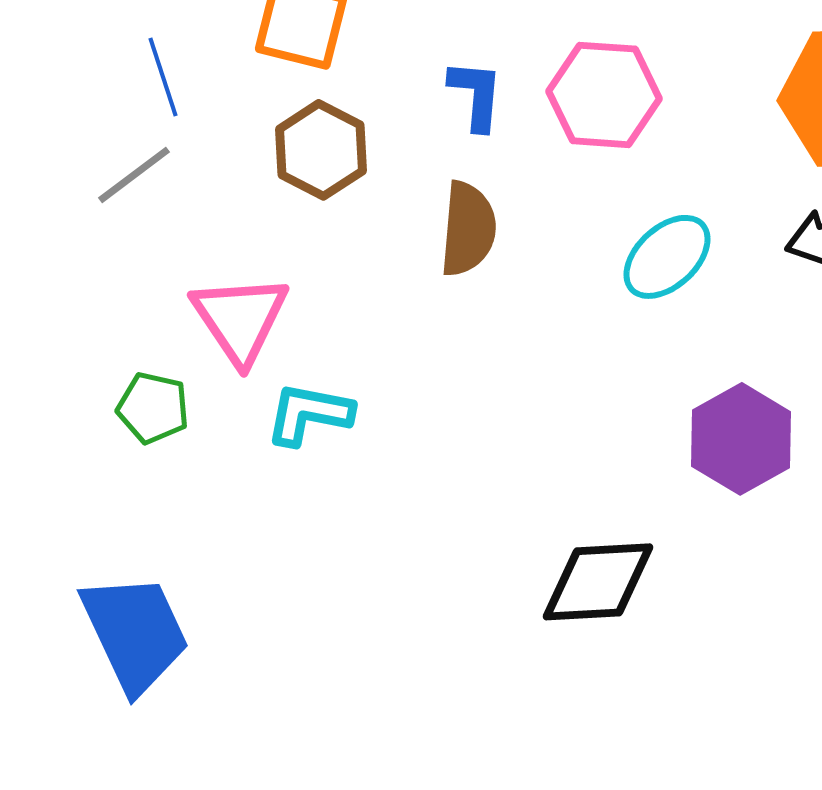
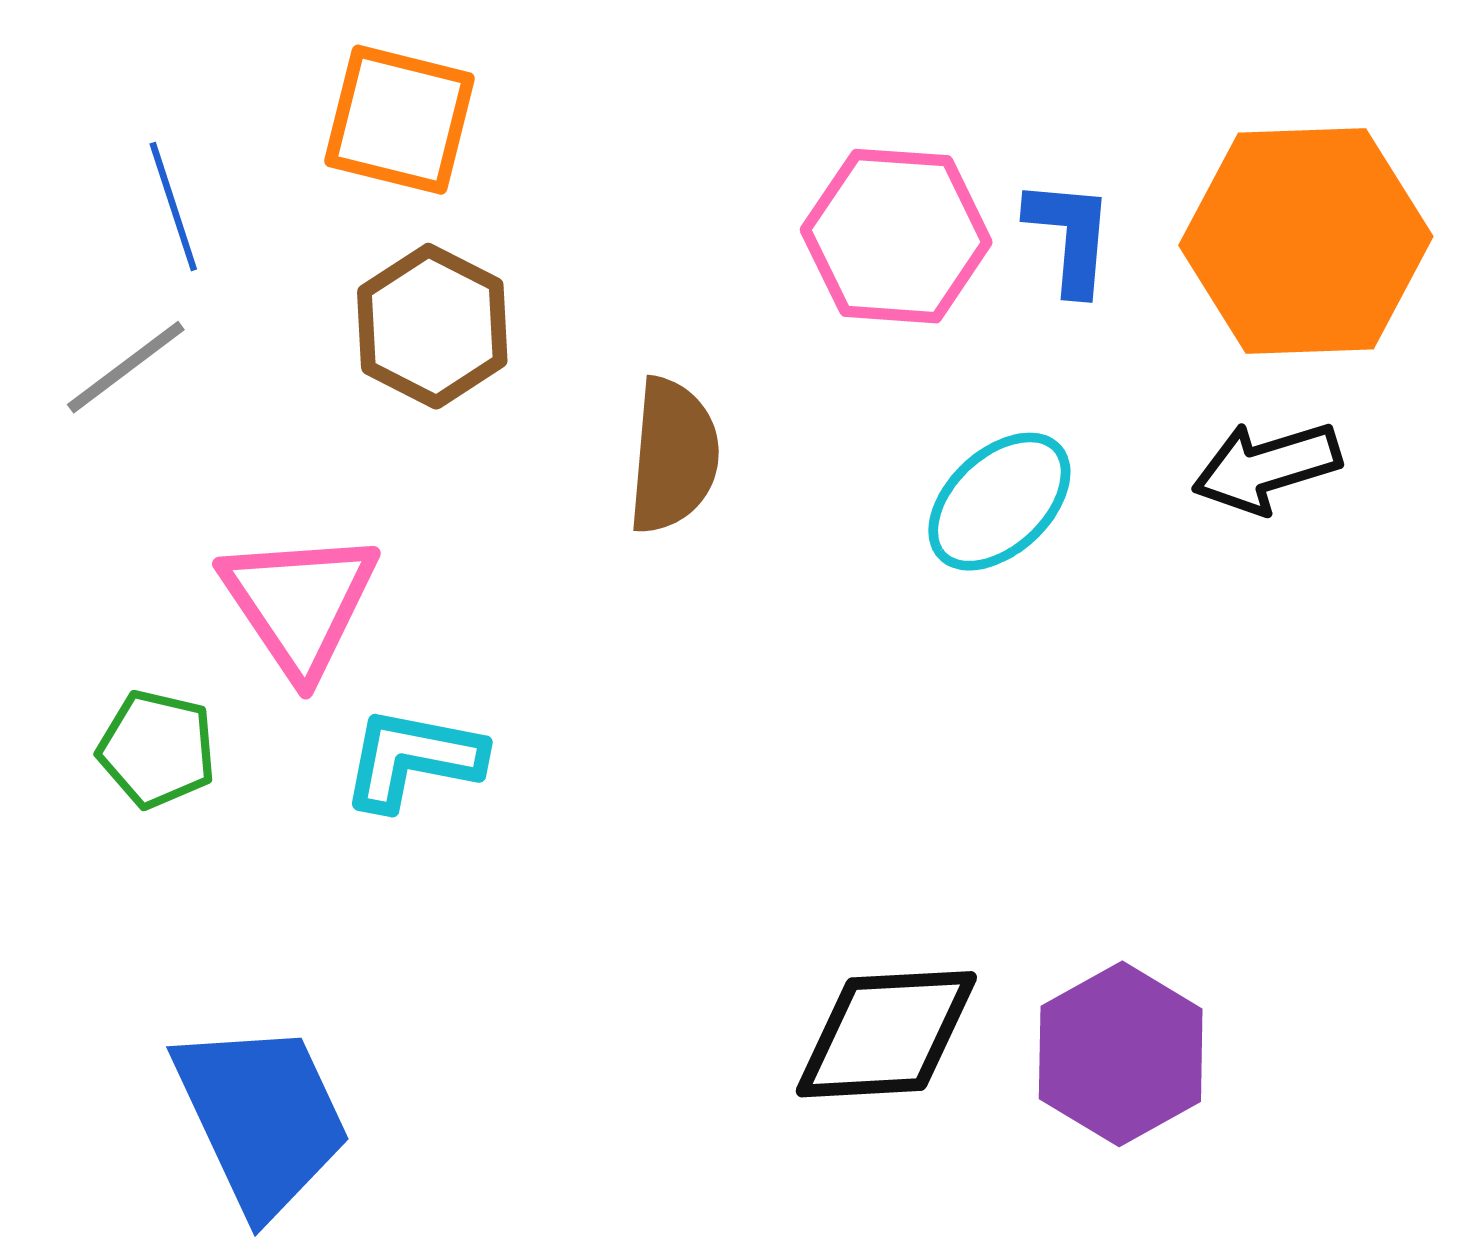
blue L-shape: (476, 95) -> (1070, 236), moved
purple hexagon: (741, 439) -> (1121, 1054), moved
blue trapezoid: (135, 633) -> (262, 1118), moved

